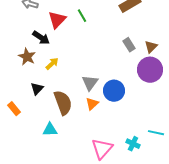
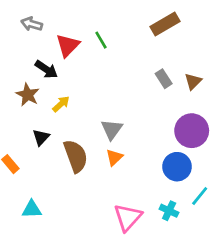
purple circle: (150, 70) -> (192, 131), moved
blue circle: (114, 91) -> (177, 167), moved
cyan triangle: (50, 130) -> (32, 209), moved
cyan line: (156, 133) -> (200, 196), turned -63

